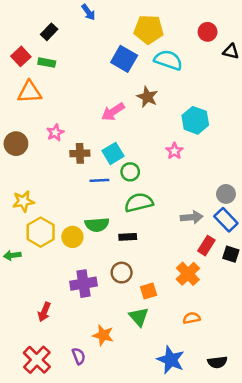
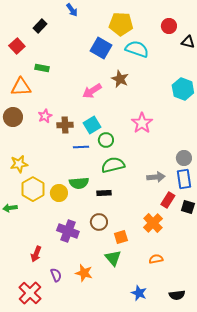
green rectangle: (47, 63) -> (42, 68), moved
orange triangle: (29, 92) -> (21, 87), moved
cyan hexagon: (195, 120) -> (183, 89), moved
pink star: (55, 133) -> (45, 116), moved
pink star: (174, 151) -> (142, 123), size x1.5
blue rectangle: (226, 220) -> (184, 179), turned 36
purple cross: (84, 284) -> (68, 231), turned 30
purple semicircle: (79, 356) -> (56, 275), moved
blue star: (171, 360) -> (139, 293), size x0.7

